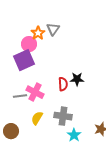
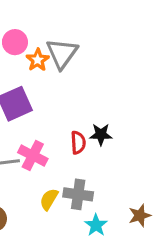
gray triangle: (53, 29) -> (62, 53), size x1.5
pink circle: (29, 44) -> (15, 42), moved
yellow semicircle: (37, 118) -> (49, 199), moved

